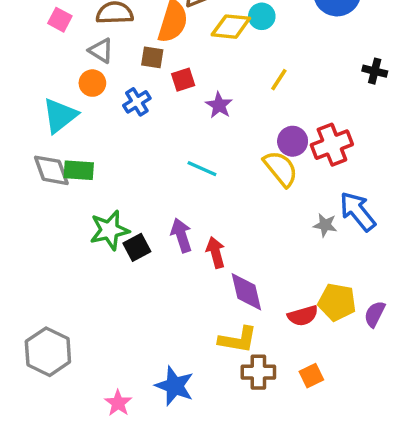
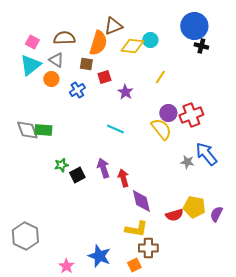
black cross: (375, 71) -> (201, 46), moved
cyan triangle: (60, 116) -> (30, 65), moved
green star: (110, 230) -> (61, 165), size x0.6
orange square: (311, 376) -> (134, 265), moved

